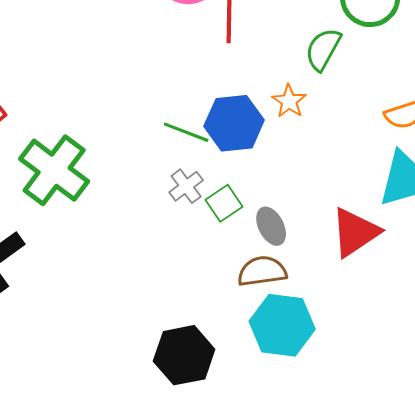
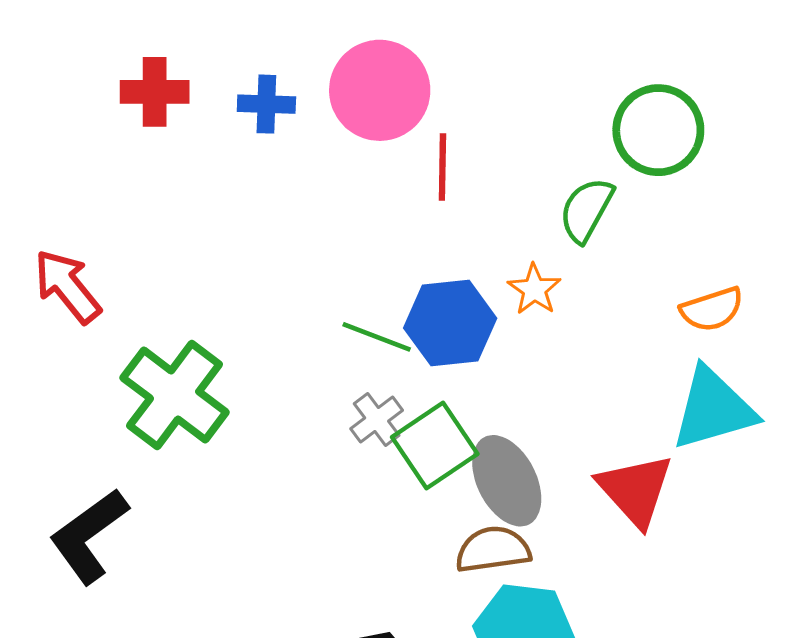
green square: (224, 203) -> (435, 446), size x1.5
gray ellipse: (271, 226) -> (507, 481), size x1.5
red triangle: (355, 232) -> (635, 490), turned -38

